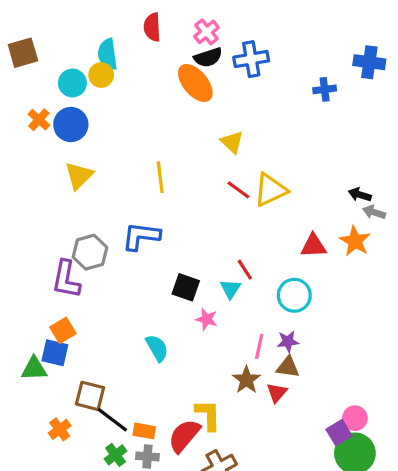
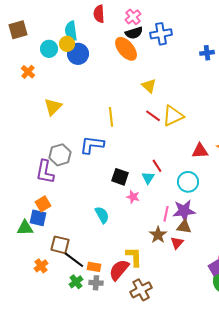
blue circle: (71, 124) -> (78, 54), moved
yellow line: (160, 177) -> (111, 117), moved
purple star: (288, 342) -> (184, 211), size x1.6

